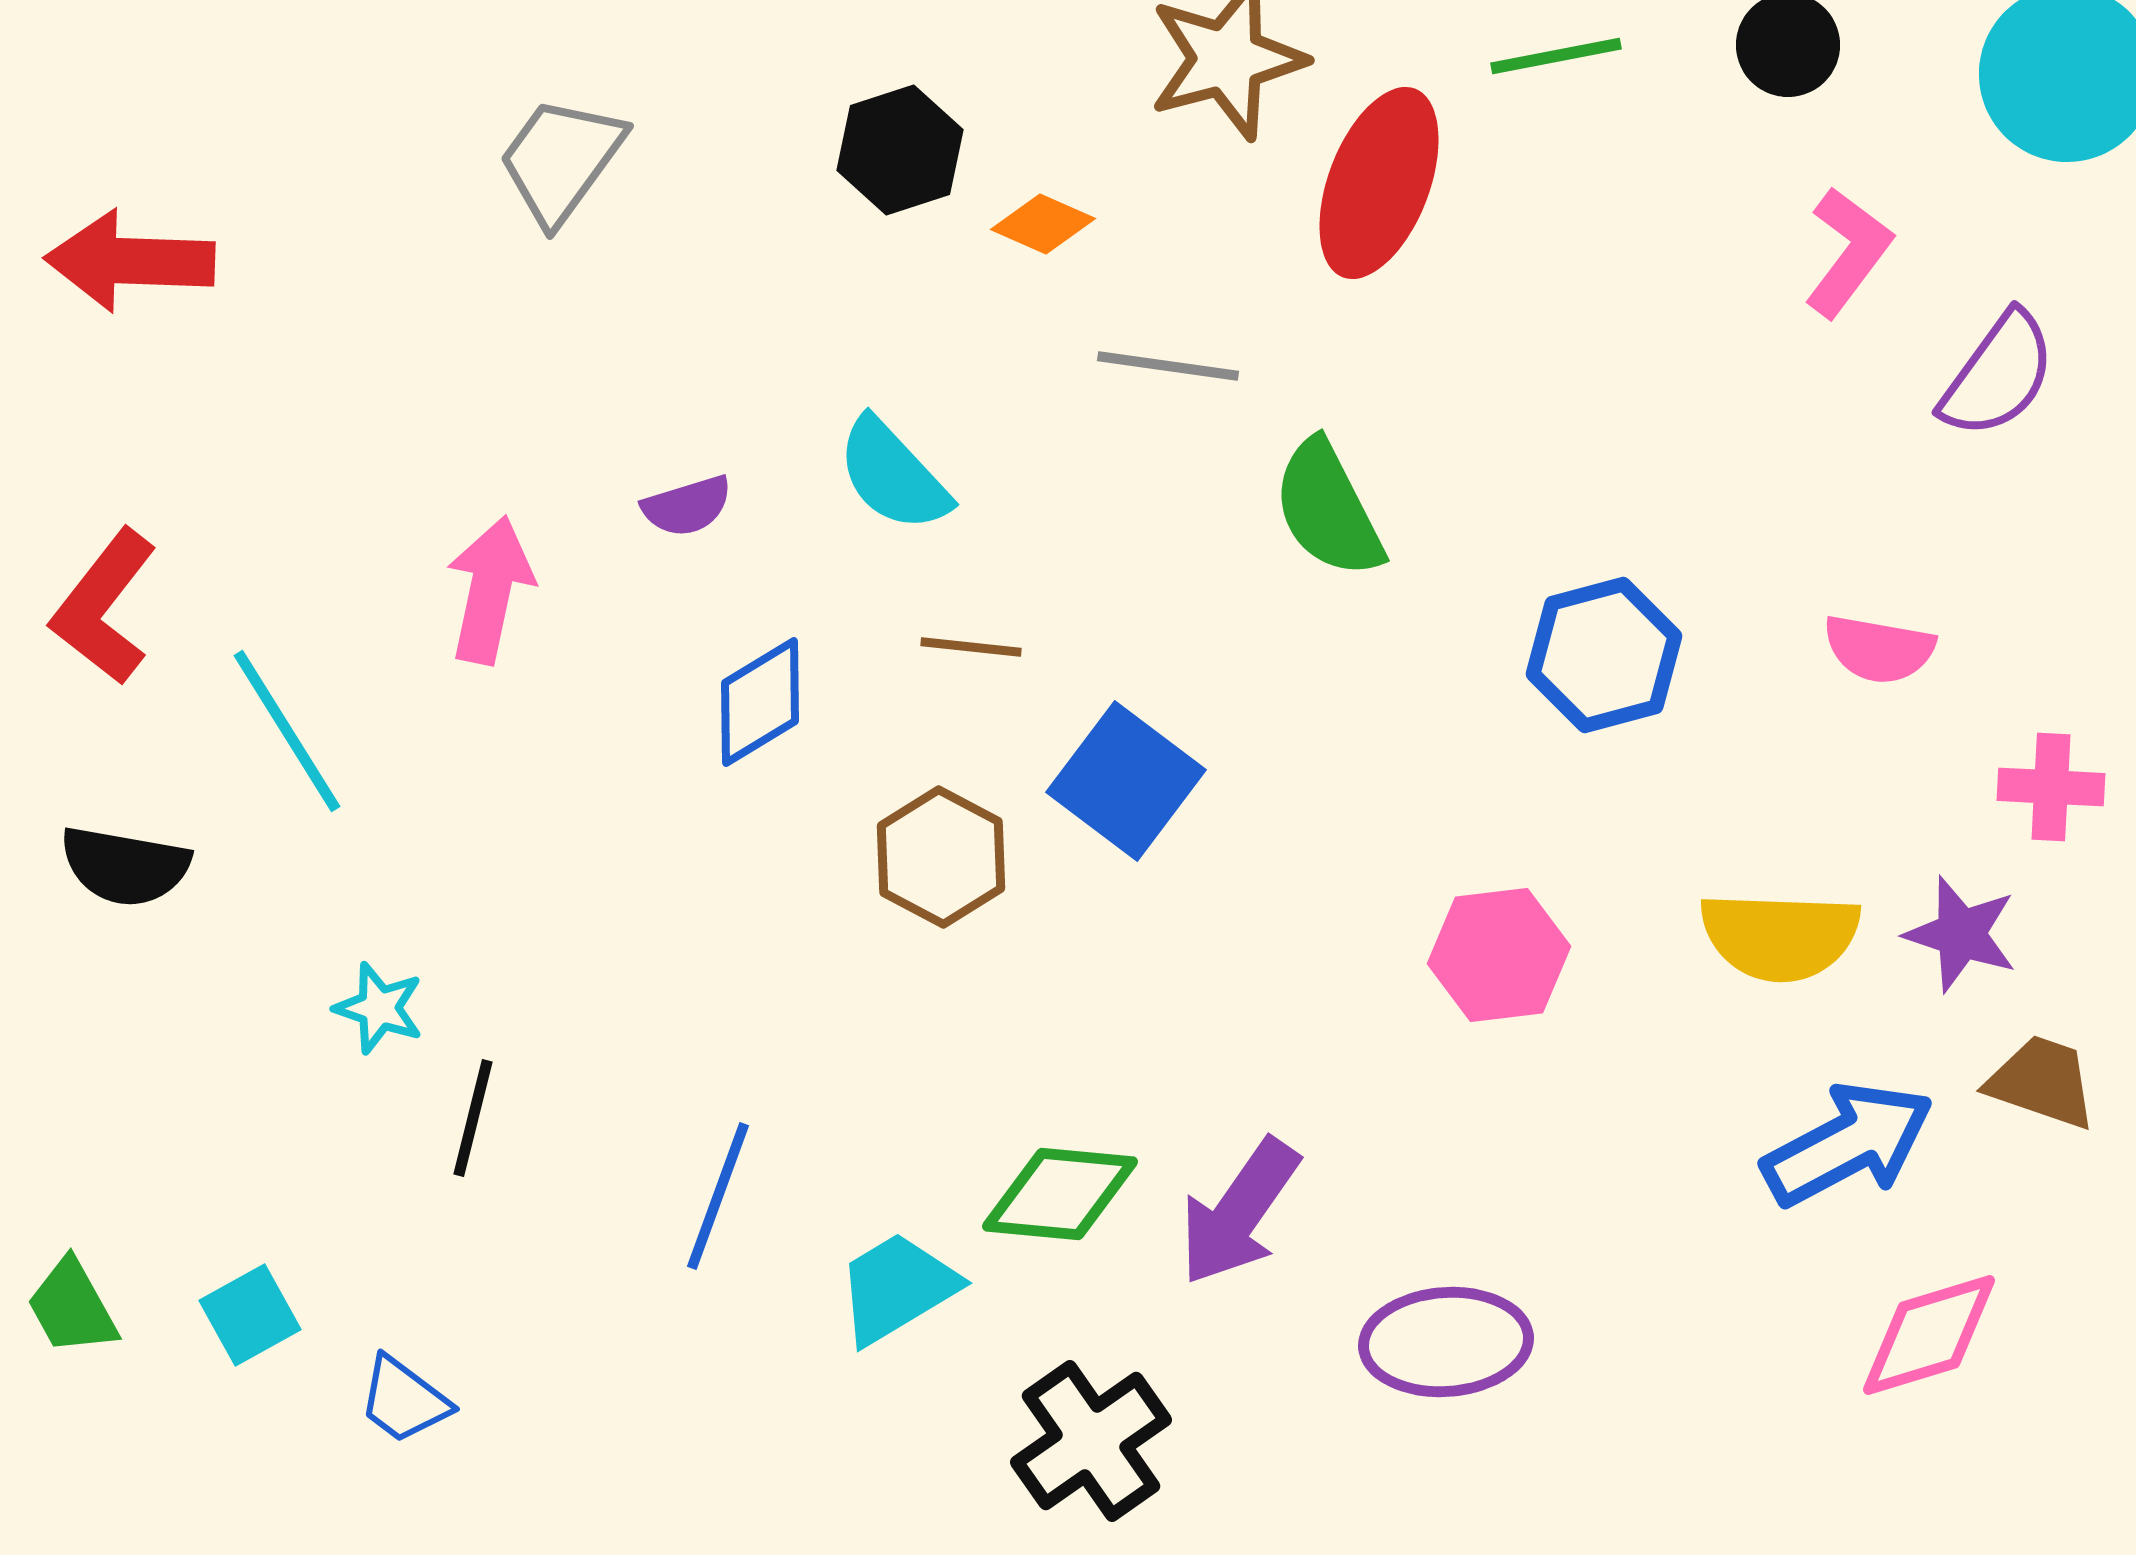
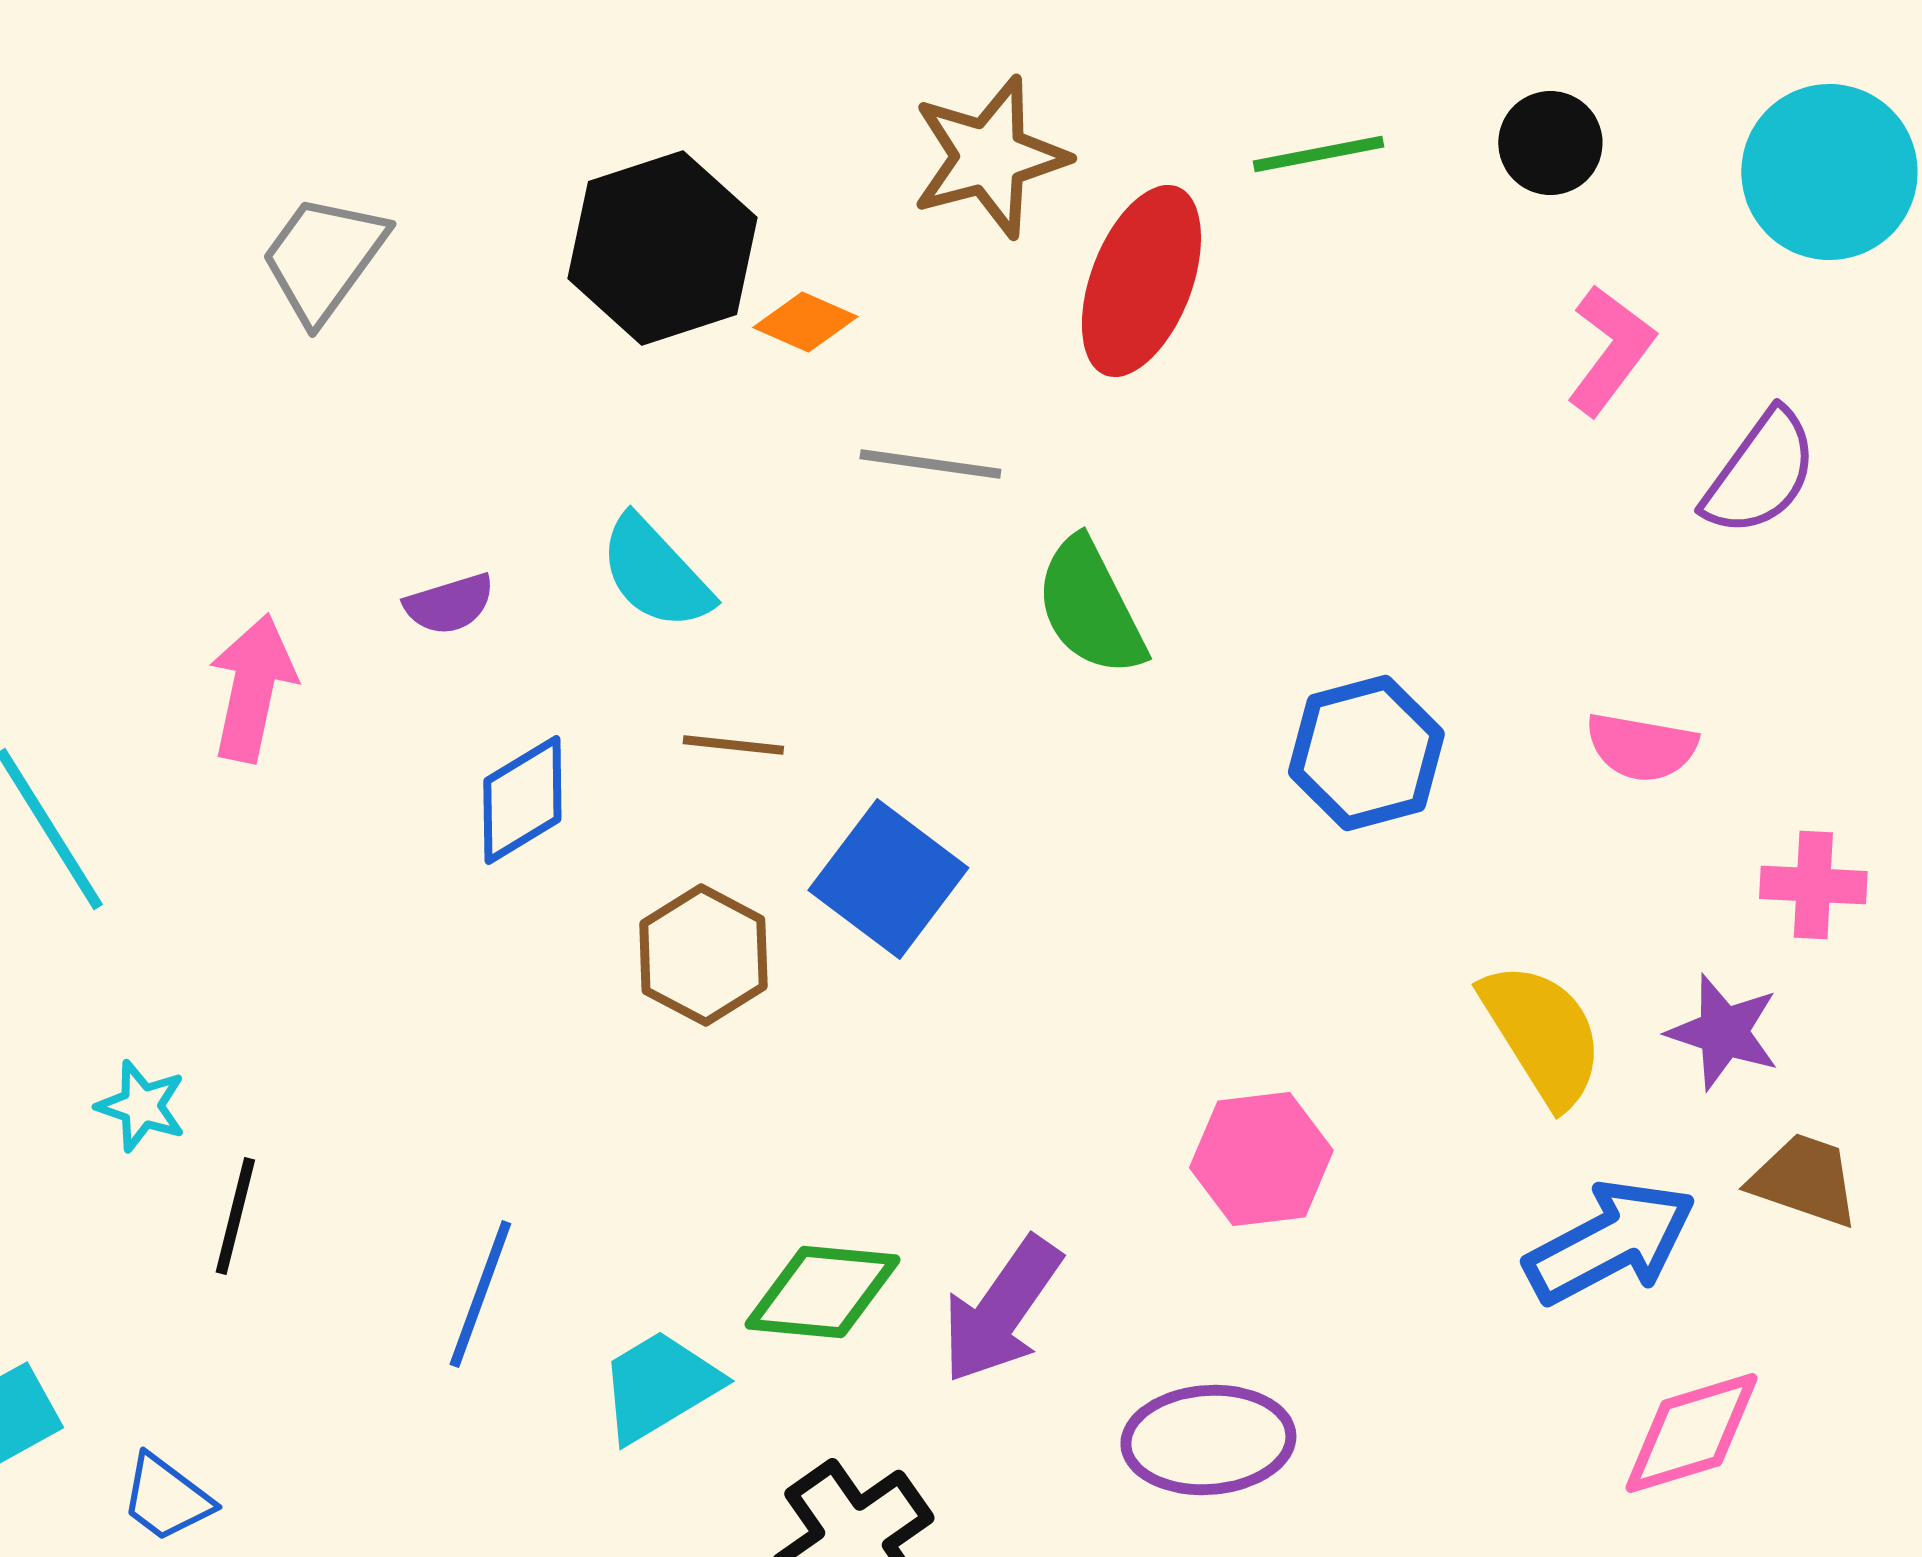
black hexagon: (900, 150) -> (662, 248), size x1.5
yellow semicircle: (1780, 936) -> (1542, 1034), turned -124
pink hexagon: (1499, 955) -> (1261, 1159), moved

